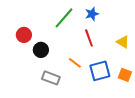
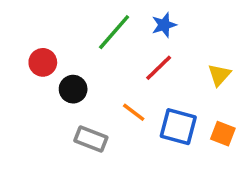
red line: (89, 38) -> (159, 68), turned 66
yellow triangle: (123, 42) -> (219, 75), turned 40
blue square: (100, 71) -> (178, 127), turned 30

